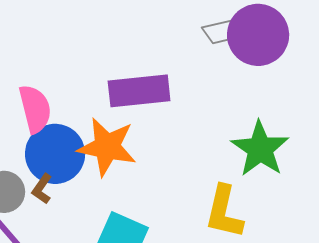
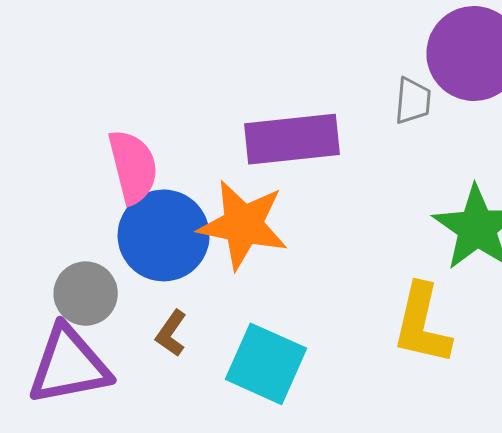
gray trapezoid: (218, 32) -> (413, 101), moved, turned -72
brown L-shape: (42, 189) -> (171, 333), moved

